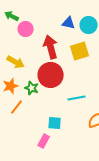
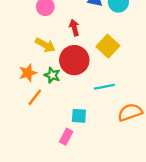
red arrow: (51, 47) -> (74, 28), size x0.6
yellow square: (80, 51) -> (108, 46), moved, turned -30
yellow arrow: (16, 62) -> (45, 45), moved

